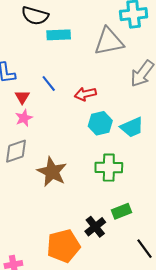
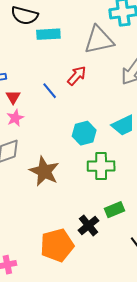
blue line: (49, 83) -> (50, 91), moved
red arrow: (85, 94) -> (77, 76), moved, turned 145
cyan hexagon: (100, 123) -> (84, 133), moved

